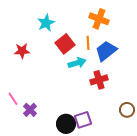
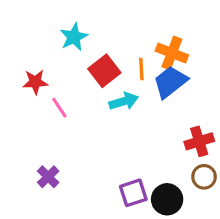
orange cross: (99, 19) -> (172, 53), moved
red cross: (99, 80) -> (199, 141), moved
pink line: (13, 99) -> (59, 108), moved
black circle: (66, 124) -> (167, 199), moved

